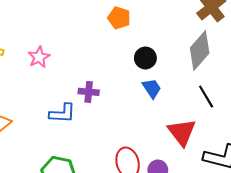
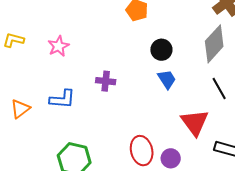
blue L-shape: (62, 113) -> (62, 99), moved

